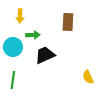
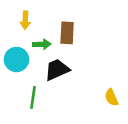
brown rectangle: (68, 22) -> (67, 33), moved
green line: (13, 80) -> (33, 97), moved

